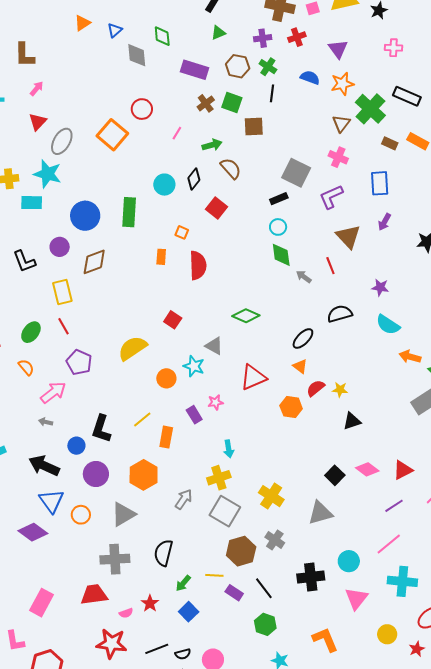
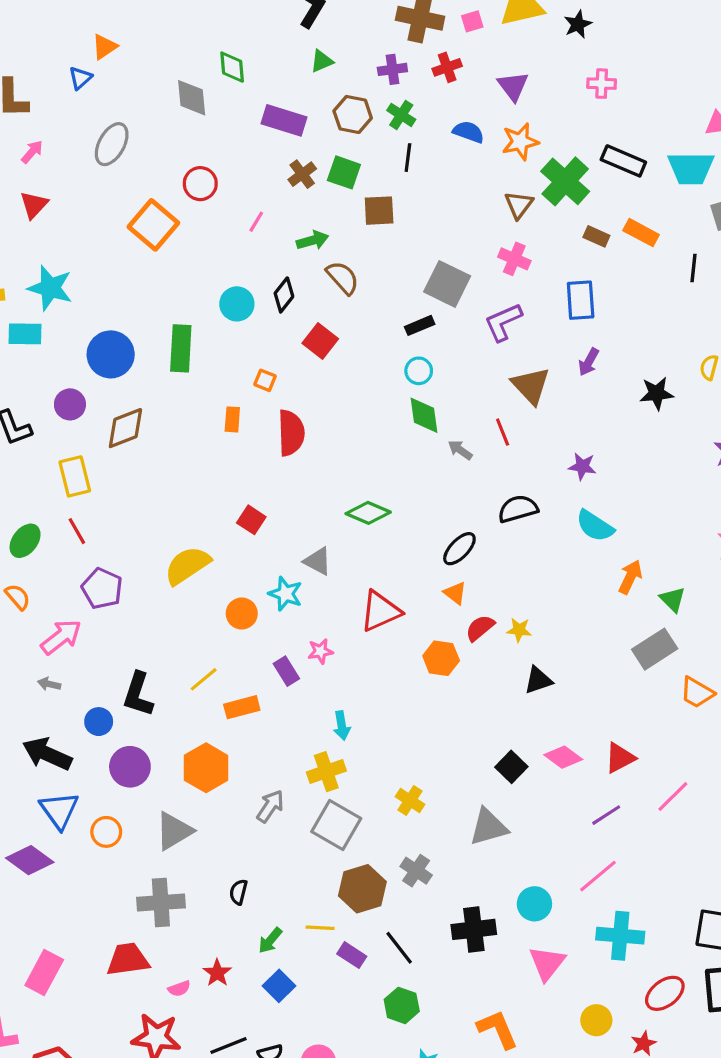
blue triangle: (115, 30) -> (80, 78), moved
gray ellipse: (62, 141) -> (112, 144), moved
orange arrow: (410, 357) -> (630, 577), turned 100
orange rectangle: (166, 437) -> (242, 707), turned 65
yellow cross: (271, 496) -> (410, 800), size x0.7
black semicircle: (163, 553) -> (238, 892), size x0.6

